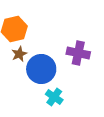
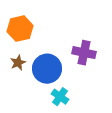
brown star: (19, 54) -> (18, 63), moved

